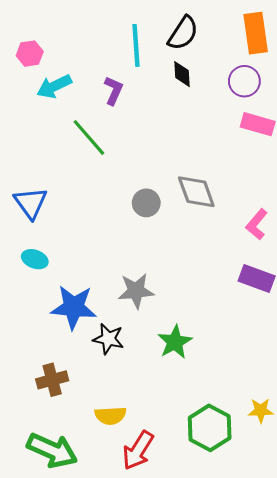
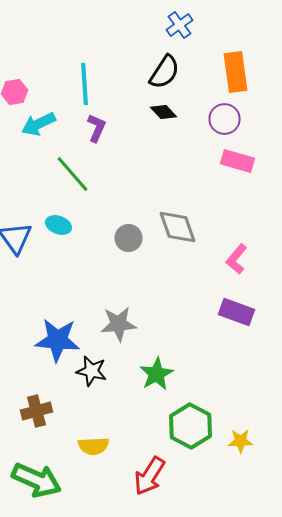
cyan line: (136, 45) -> (84, 84), moved
black diamond: (182, 74) -> (164, 112), turned -40
cyan ellipse: (35, 259) -> (58, 225), moved
green hexagon: (210, 428) -> (190, 426), moved
red arrow: (138, 450) -> (150, 476), moved

